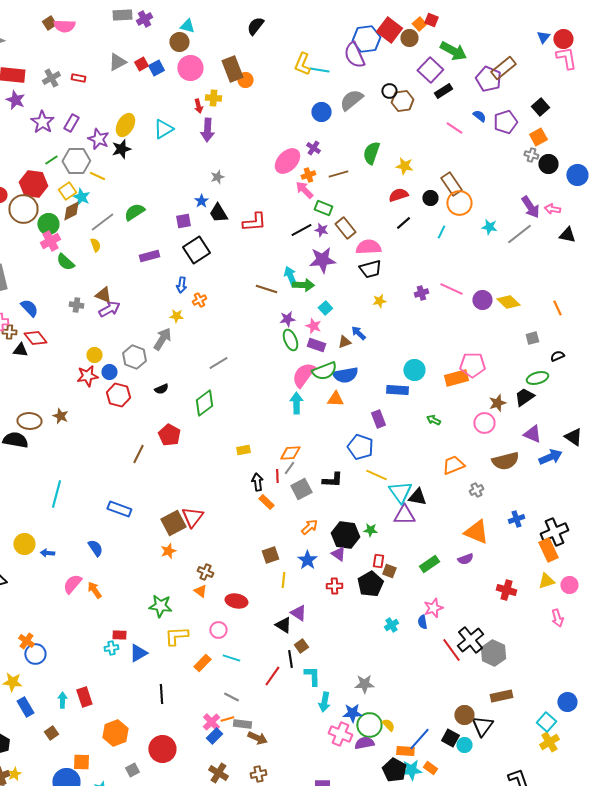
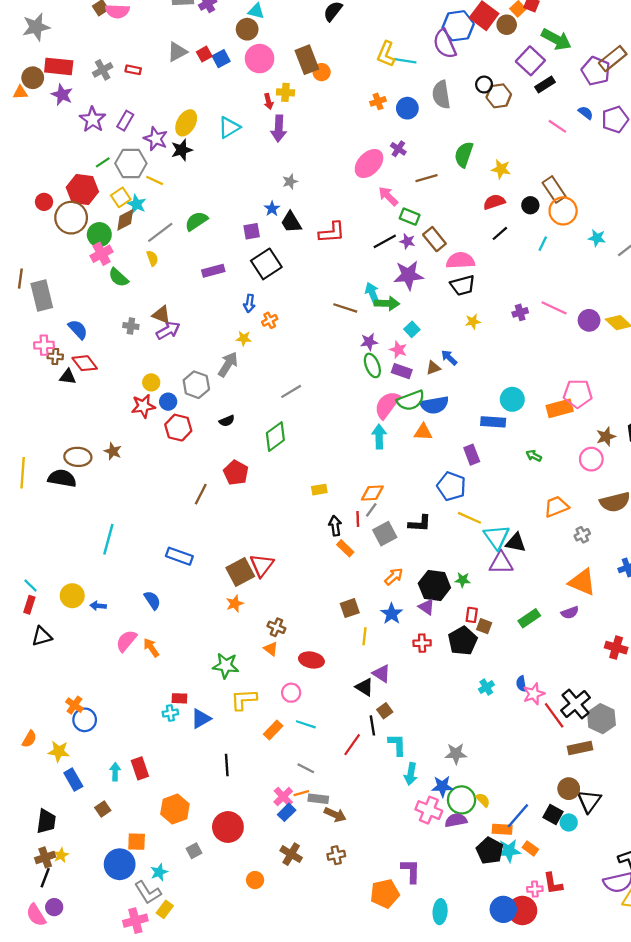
gray semicircle: (351, 100) -> (441, 95), turned -60
orange cross: (308, 175) -> (378, 101), moved
pink star: (433, 608) -> (534, 694), moved
brown rectangle: (501, 696) -> (580, 748), moved

